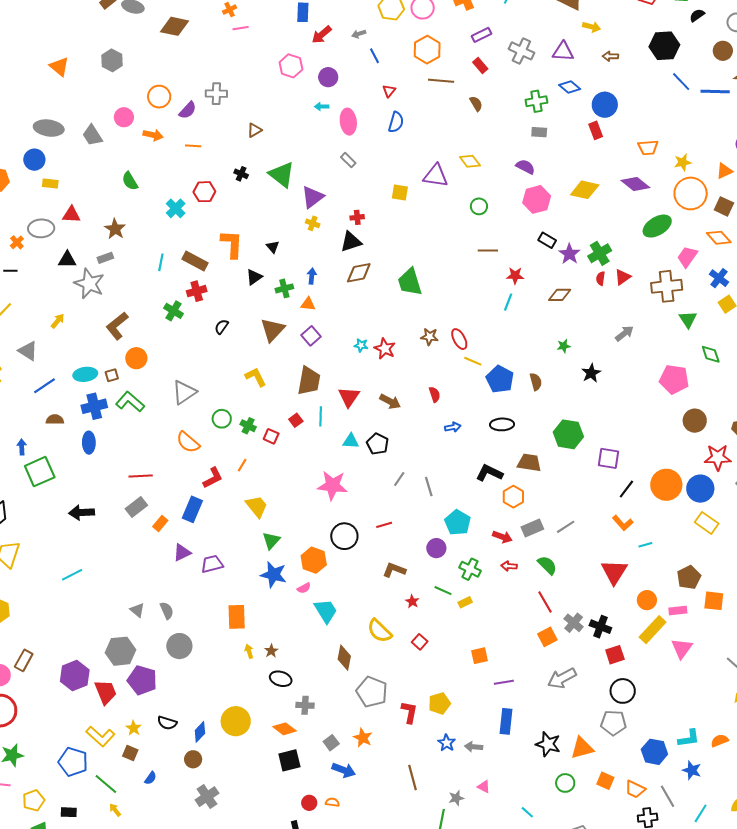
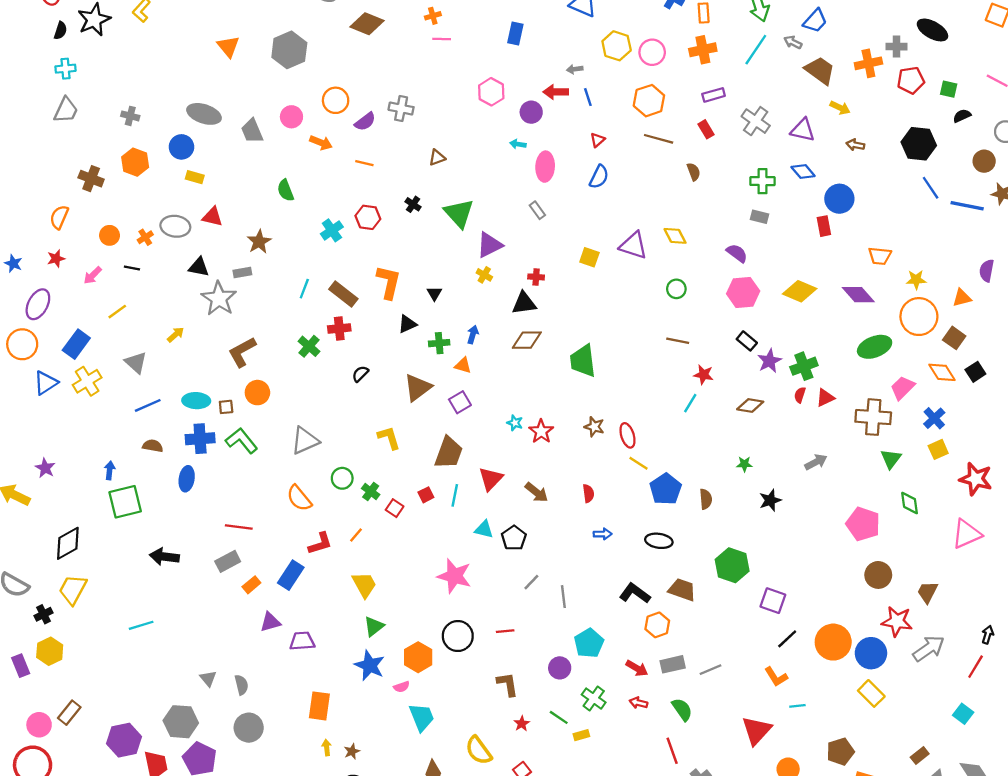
red arrow: (322, 35) -> (556, 92), moved, turned 30
gray hexagon: (112, 60) -> (289, 50), size x1.4
brown L-shape: (394, 570) -> (508, 684), turned 50

